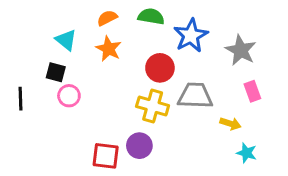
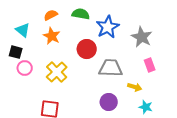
yellow cross: (153, 106) -> (57, 72), moved, turned 30
purple circle: (139, 146) -> (109, 102), moved

